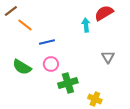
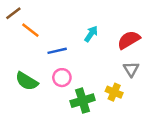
red semicircle: (104, 13) -> (129, 40), moved
cyan arrow: (86, 25) -> (91, 34), moved, turned 40
yellow cross: (95, 99) -> (114, 92), moved

